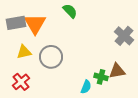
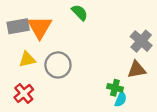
brown triangle: (117, 71) -> (137, 70), moved
cyan semicircle: (86, 87) -> (121, 99), moved

